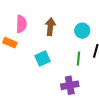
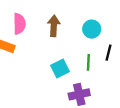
cyan square: (42, 59) -> (60, 68), moved

